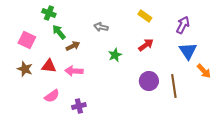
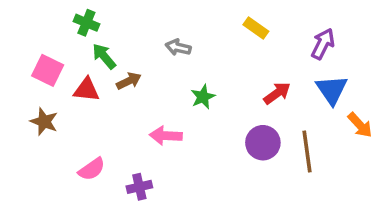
red arrow: (146, 45) -> (277, 93), moved
red triangle: (49, 66) -> (86, 90), moved
pink arrow: (74, 71) -> (166, 136), moved

